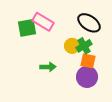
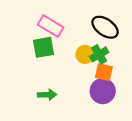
green square: (27, 28) -> (44, 47), moved
green arrow: (48, 67) -> (47, 95), moved

